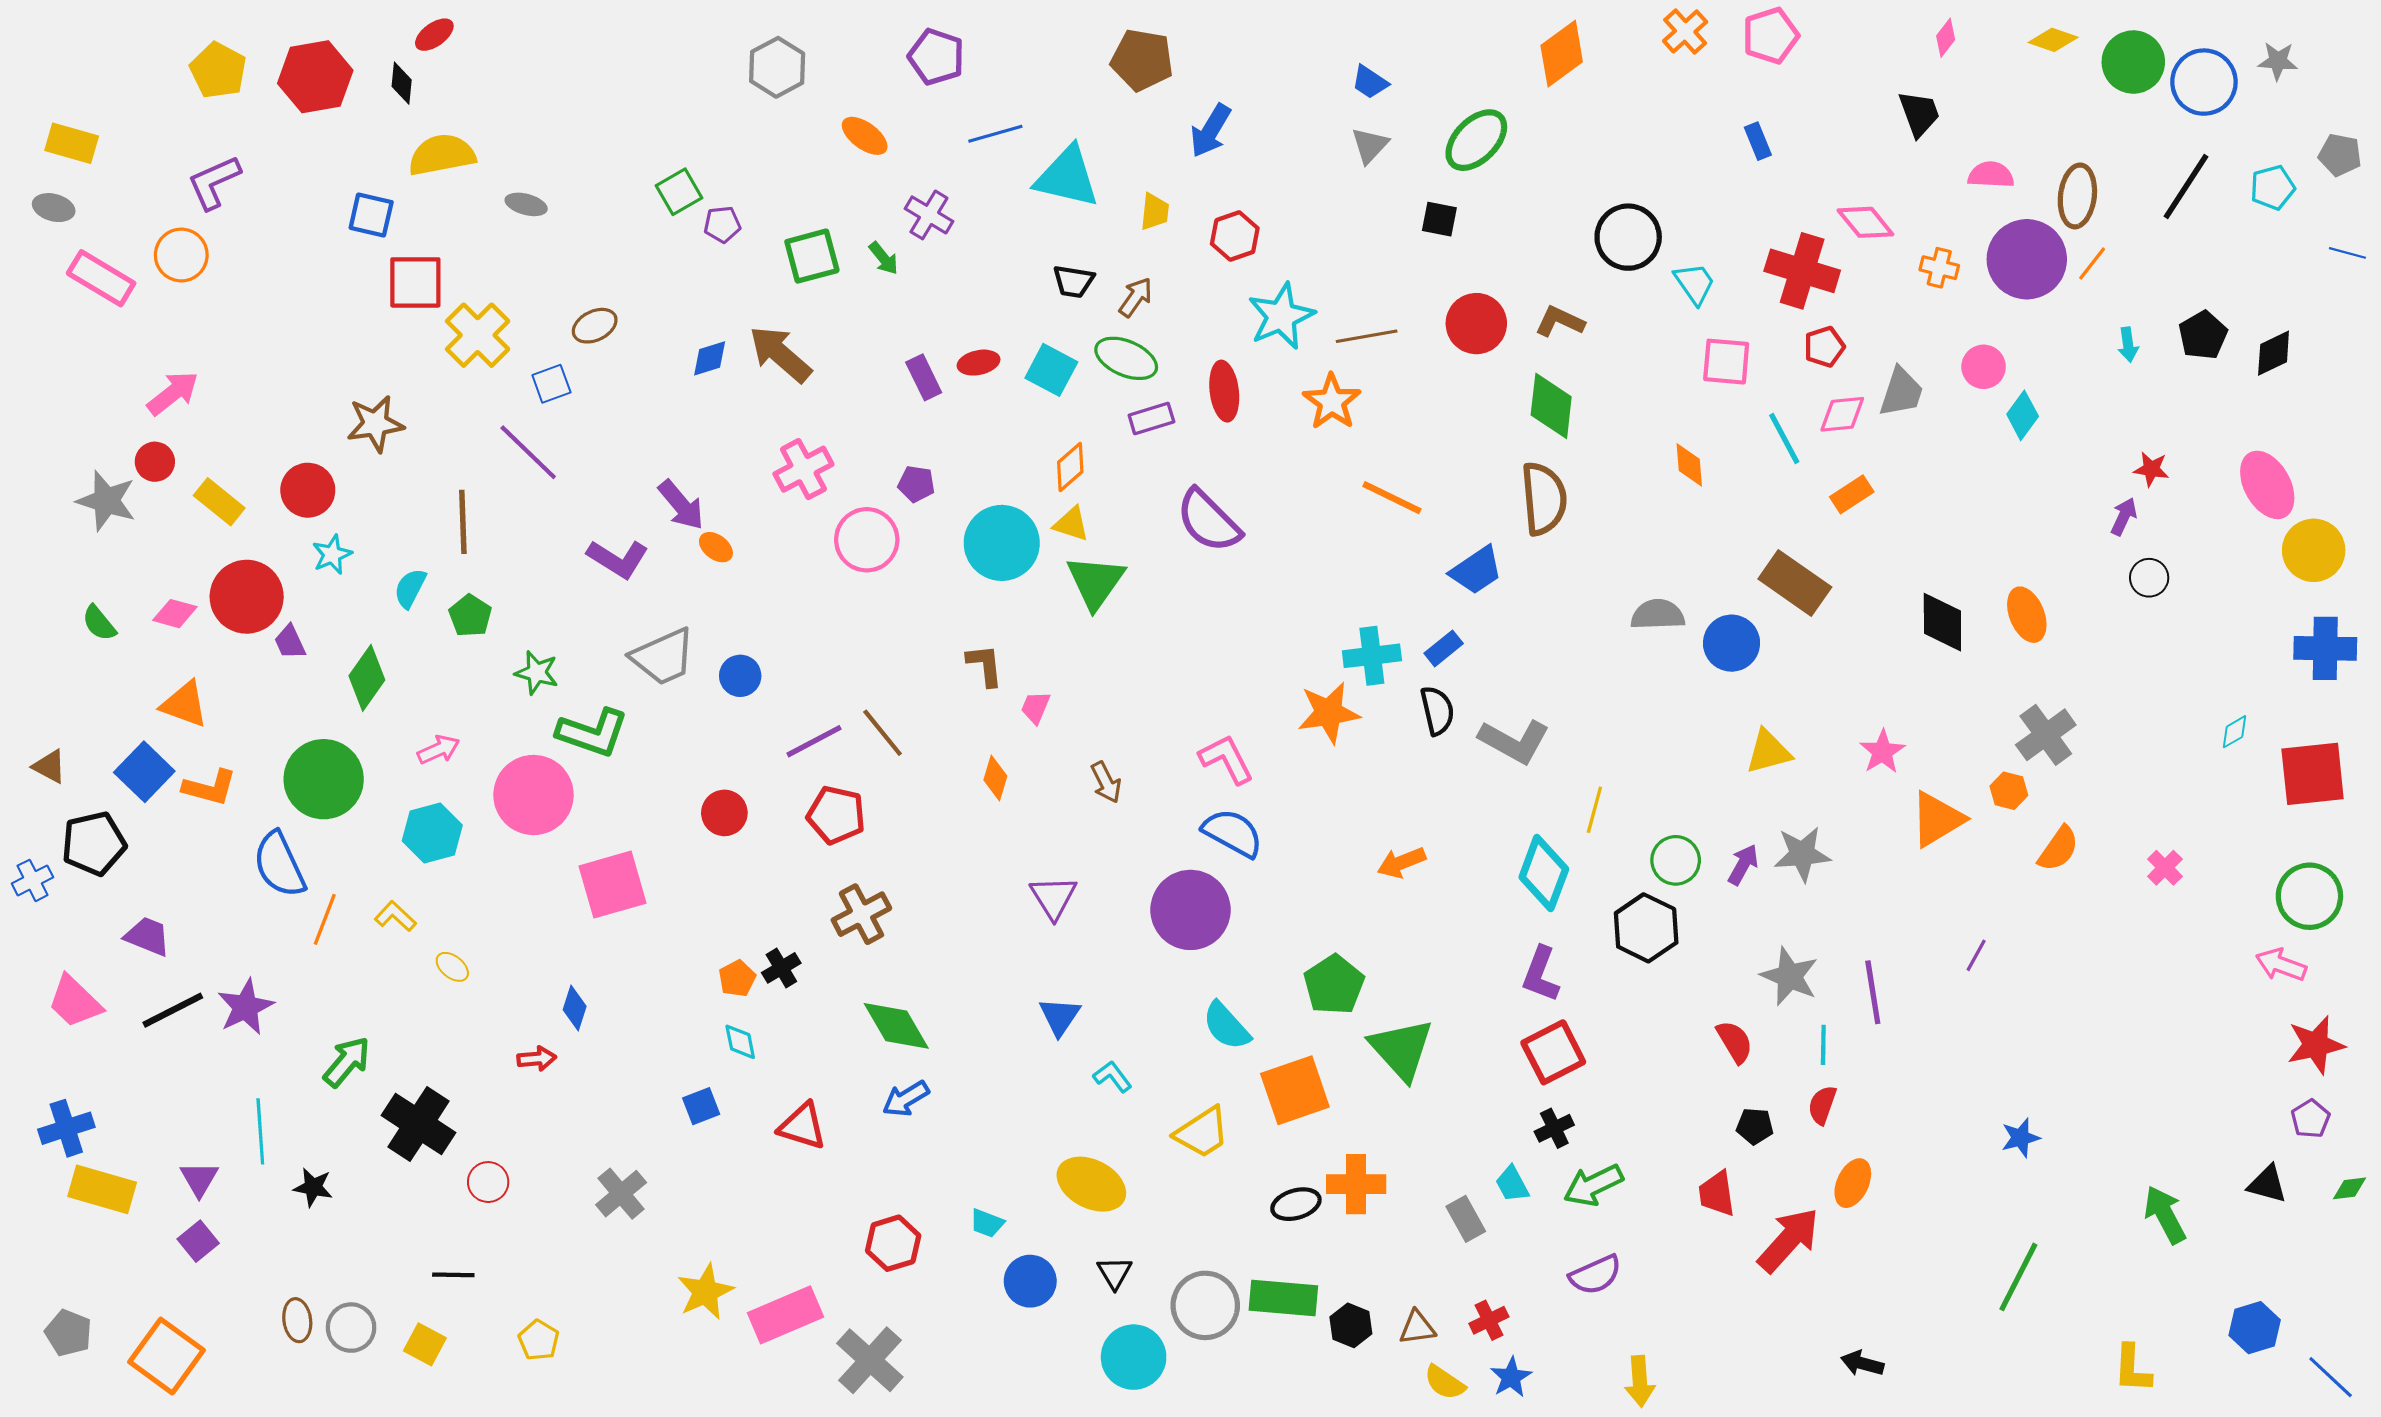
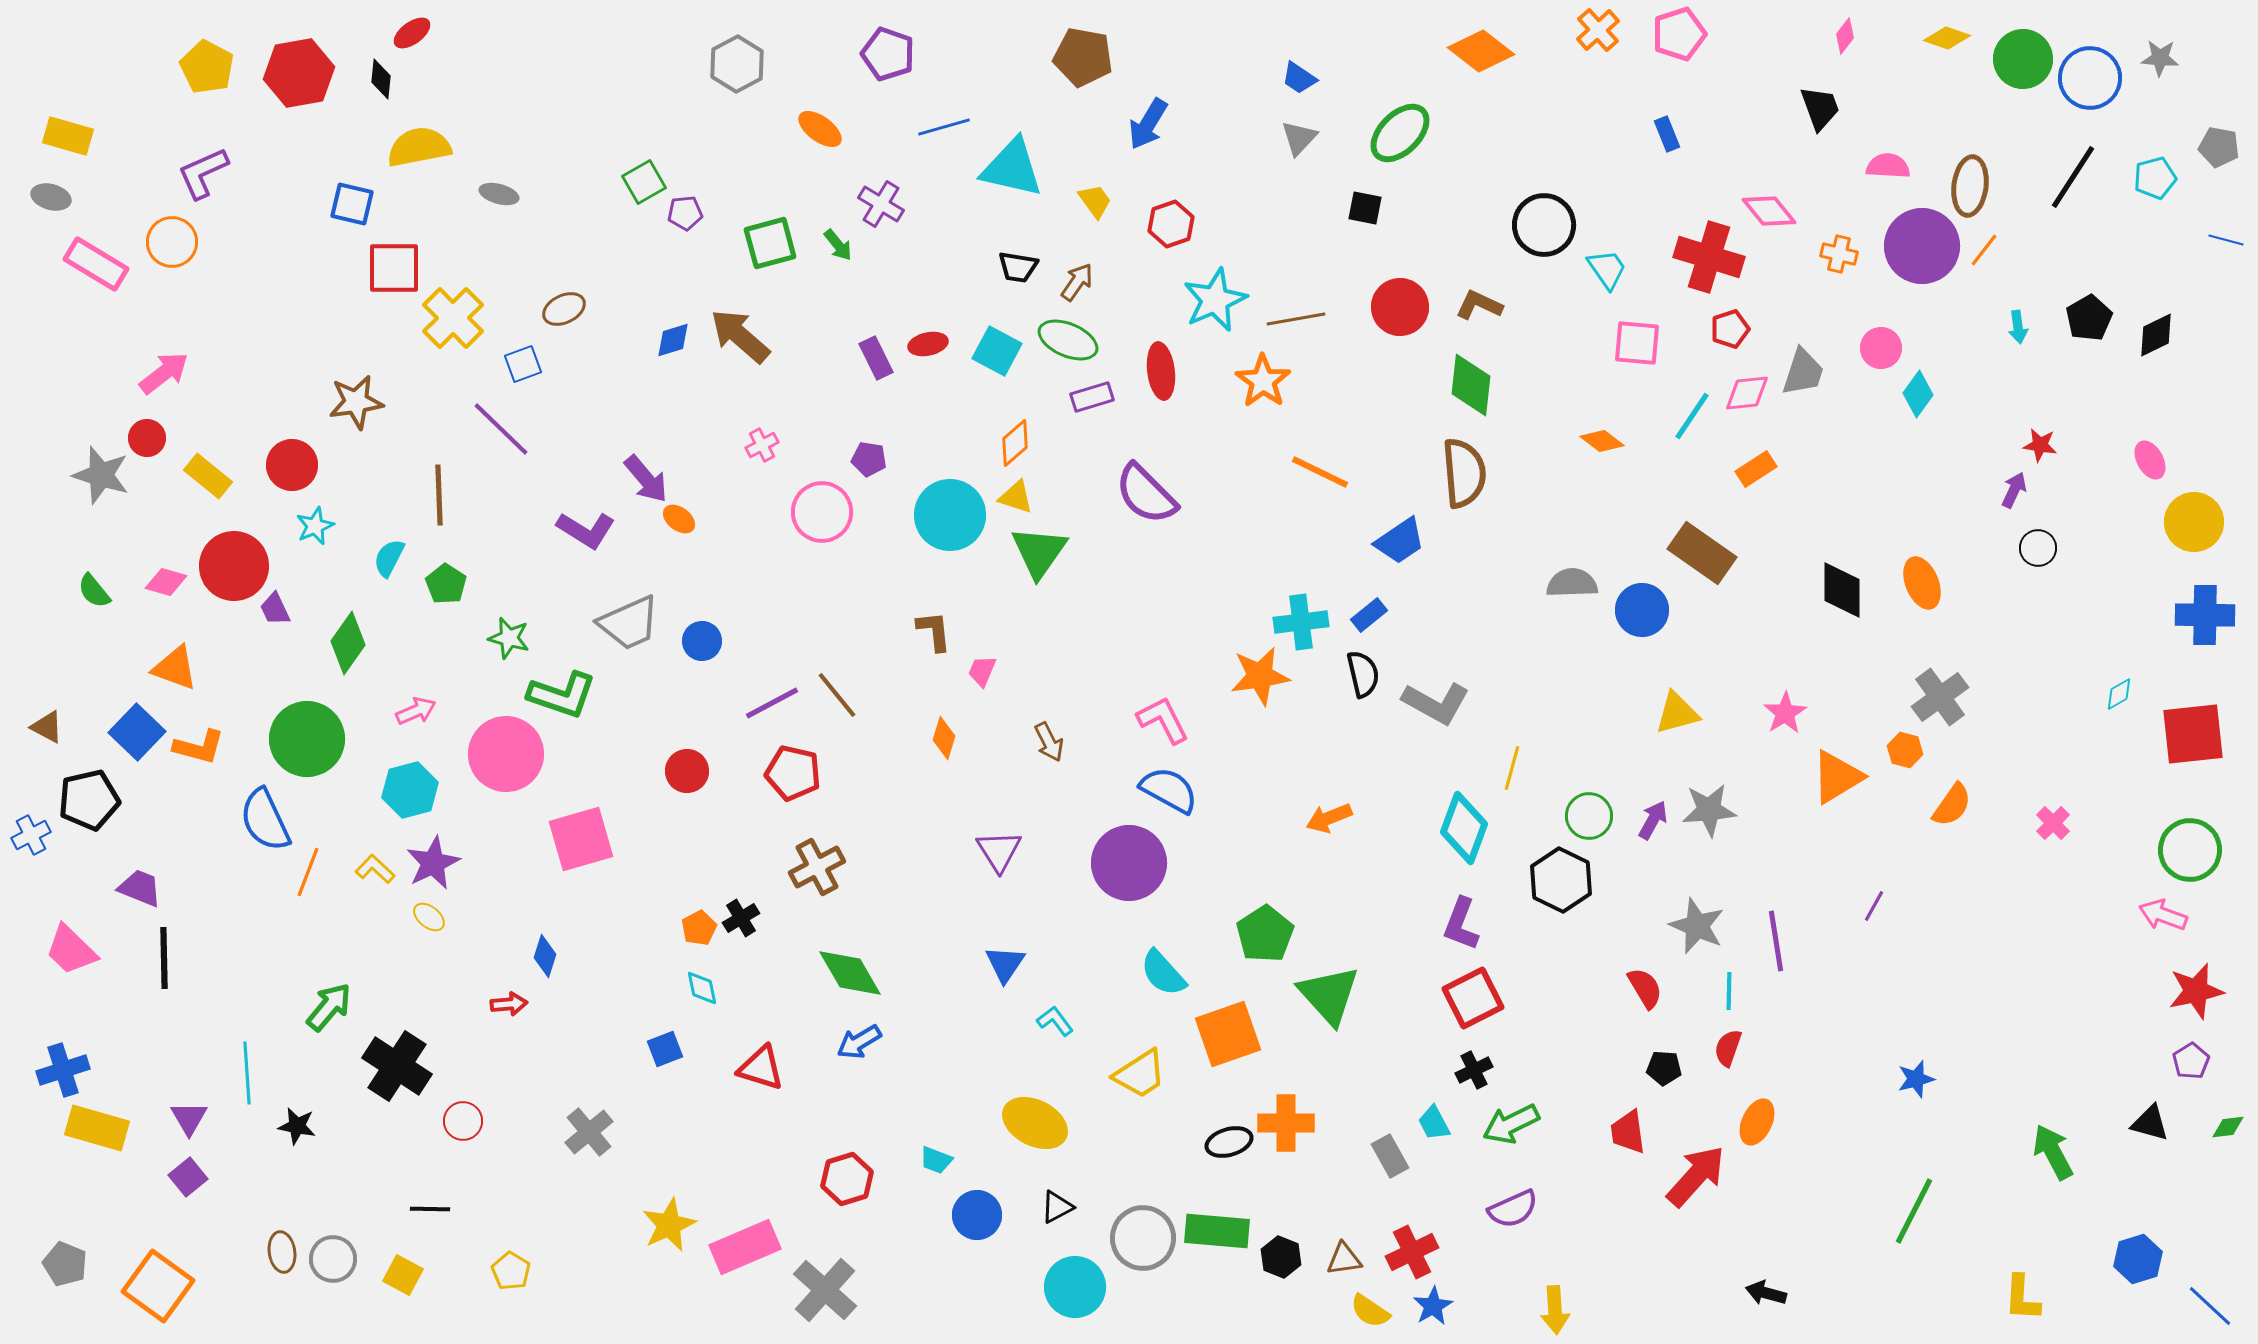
orange diamond: (1562, 54) -> (1481, 51), turned 74
yellow trapezoid: (1155, 212) -> (1095, 201), turned -42
cyan line: (1784, 439) -> (1692, 416), turned 62
orange diamond: (1689, 465) -> (1602, 441), turned -48
pink cross: (803, 469) -> (762, 445), size x0.6
pink ellipse: (2267, 485) -> (2150, 460), size x0.6
purple star: (246, 1007) -> (433, 863), moved
black line: (173, 1010) -> (164, 958), turned -64
black triangle: (1115, 1273) -> (1057, 1207), turned 33
red cross: (1489, 1320) -> (1412, 1252), size x1.4

